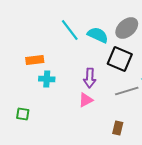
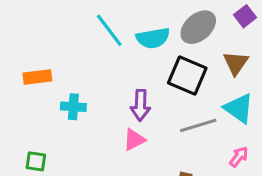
cyan semicircle: (98, 35) -> (153, 38), turned 145
orange rectangle: (35, 60) -> (37, 77), moved

